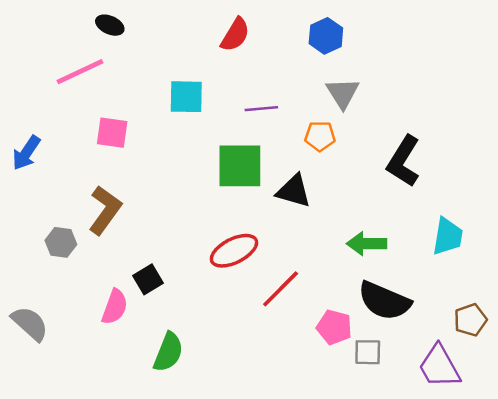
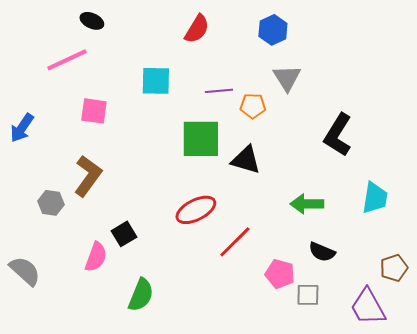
orange pentagon: (320, 136) -> (253, 106), moved
black semicircle: (384, 301) -> (322, 252), size x0.6

